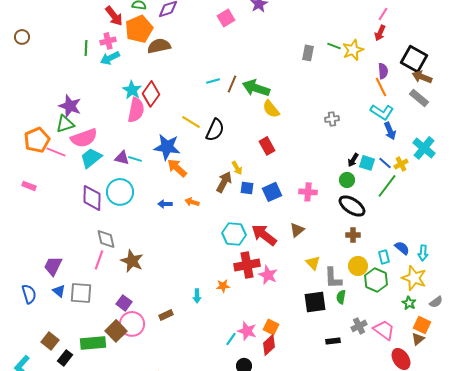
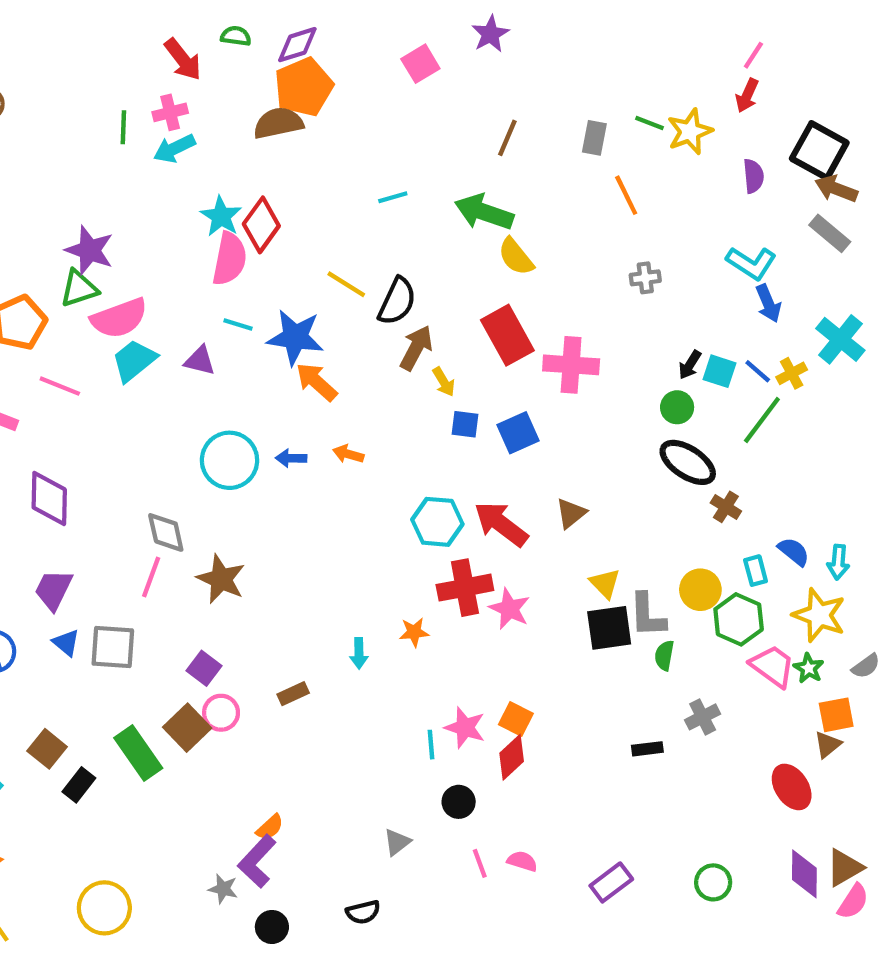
orange pentagon: (139, 29) -> (304, 87), moved
brown line: (232, 84) -> (507, 138), moved
orange line: (381, 87) -> (626, 195), moved
red rectangle: (267, 146) -> (507, 335), size x1.5
pink line: (56, 152) -> (60, 386), moved
cyan line: (135, 159) -> (238, 325), moved
brown arrow: (224, 182) -> (416, 348), moved
cyan circle: (120, 192) -> (229, 460), moved
pink cross: (308, 192) -> (571, 365), moved, size x1.4
purple diamond: (92, 198) -> (49, 498), moved
brown cross: (353, 235) -> (726, 507), moved, turned 32
black square: (315, 302) -> (609, 628), moved
pink circle: (132, 324) -> (221, 713), size x0.7
orange square: (422, 325) -> (836, 715), turned -36
pink trapezoid: (384, 330) -> (773, 666), moved
cyan line: (231, 339) -> (431, 745), turned -40
green rectangle: (93, 343) -> (138, 753), turned 60

